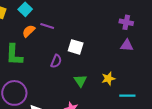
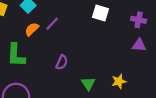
purple line: (47, 26) -> (52, 24), turned -64
white square: (76, 47) -> (100, 13), moved

